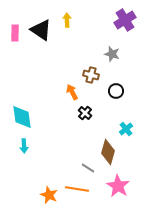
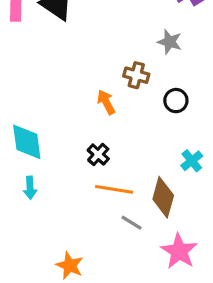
black cross: (85, 113) -> (98, 154), moved
orange line: (77, 189) -> (114, 189), moved

